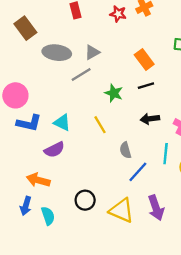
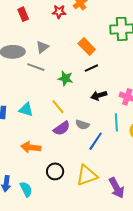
gray line: (81, 75) -> (36, 67), turned 60
purple semicircle: (54, 150) -> (62, 128), moved
gray semicircle: (125, 150) -> (82, 125), turned -48
orange arrow: (38, 180) -> (31, 147), moved
purple arrow: (156, 208) -> (117, 188), moved
yellow triangle: (122, 210) -> (87, 176), turned -35

